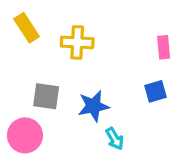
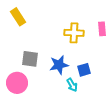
yellow cross: (77, 42) -> (74, 33), moved
blue square: (155, 91) -> (84, 70), moved

